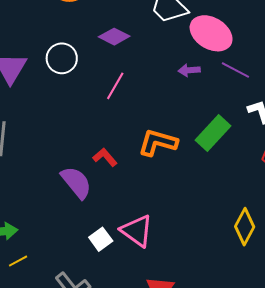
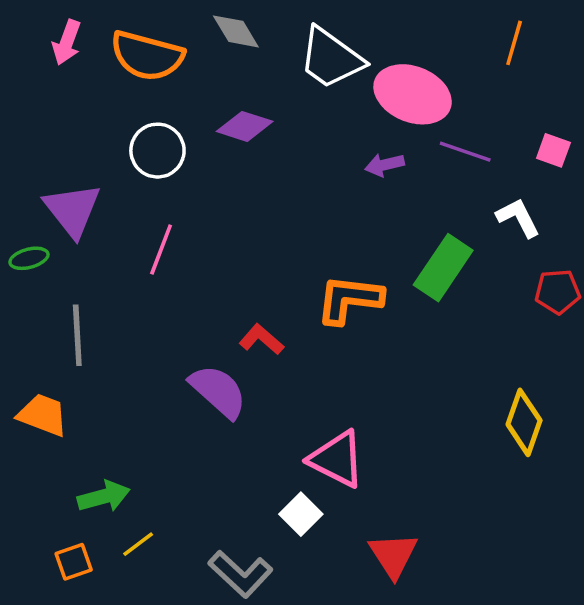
white circle: (62, 58) -> (157, 151), moved
pink line: (115, 86) -> (161, 249), moved
white square: (101, 239) -> (301, 514), moved

